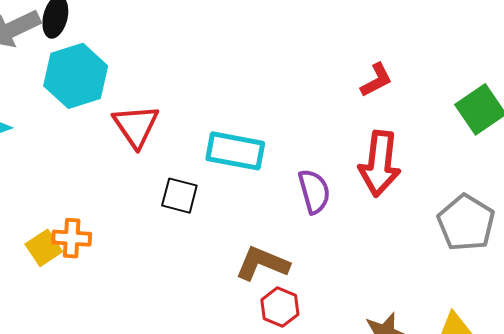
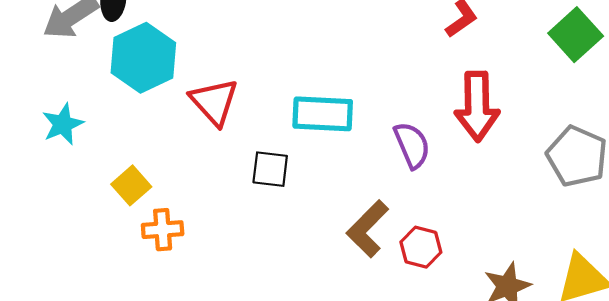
yellow square: (44, 248) -> (131, 185), moved
brown L-shape: (262, 263) -> (368, 229), turned -60
red hexagon: (280, 307) -> (421, 247), moved

